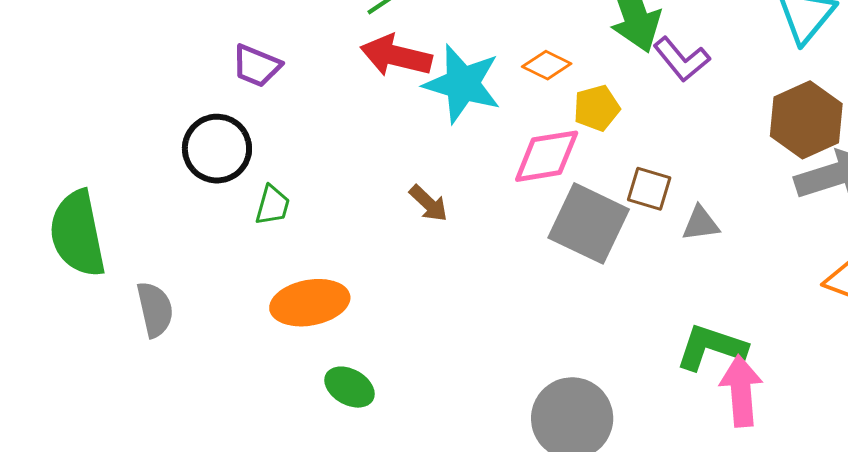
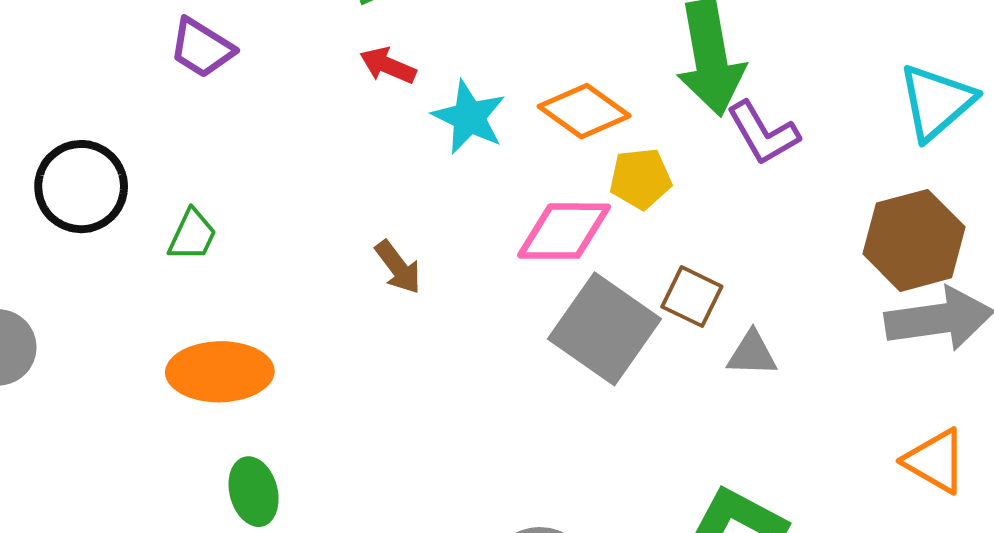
red arrow: (396, 56) -> (388, 65), size x0.6
orange diamond: (547, 65) -> (584, 111), size x1.4
cyan star: (462, 84) -> (469, 117), size x0.7
black circle: (217, 149) -> (81, 187), moved
green ellipse: (350, 387) -> (254, 492), turned 36

